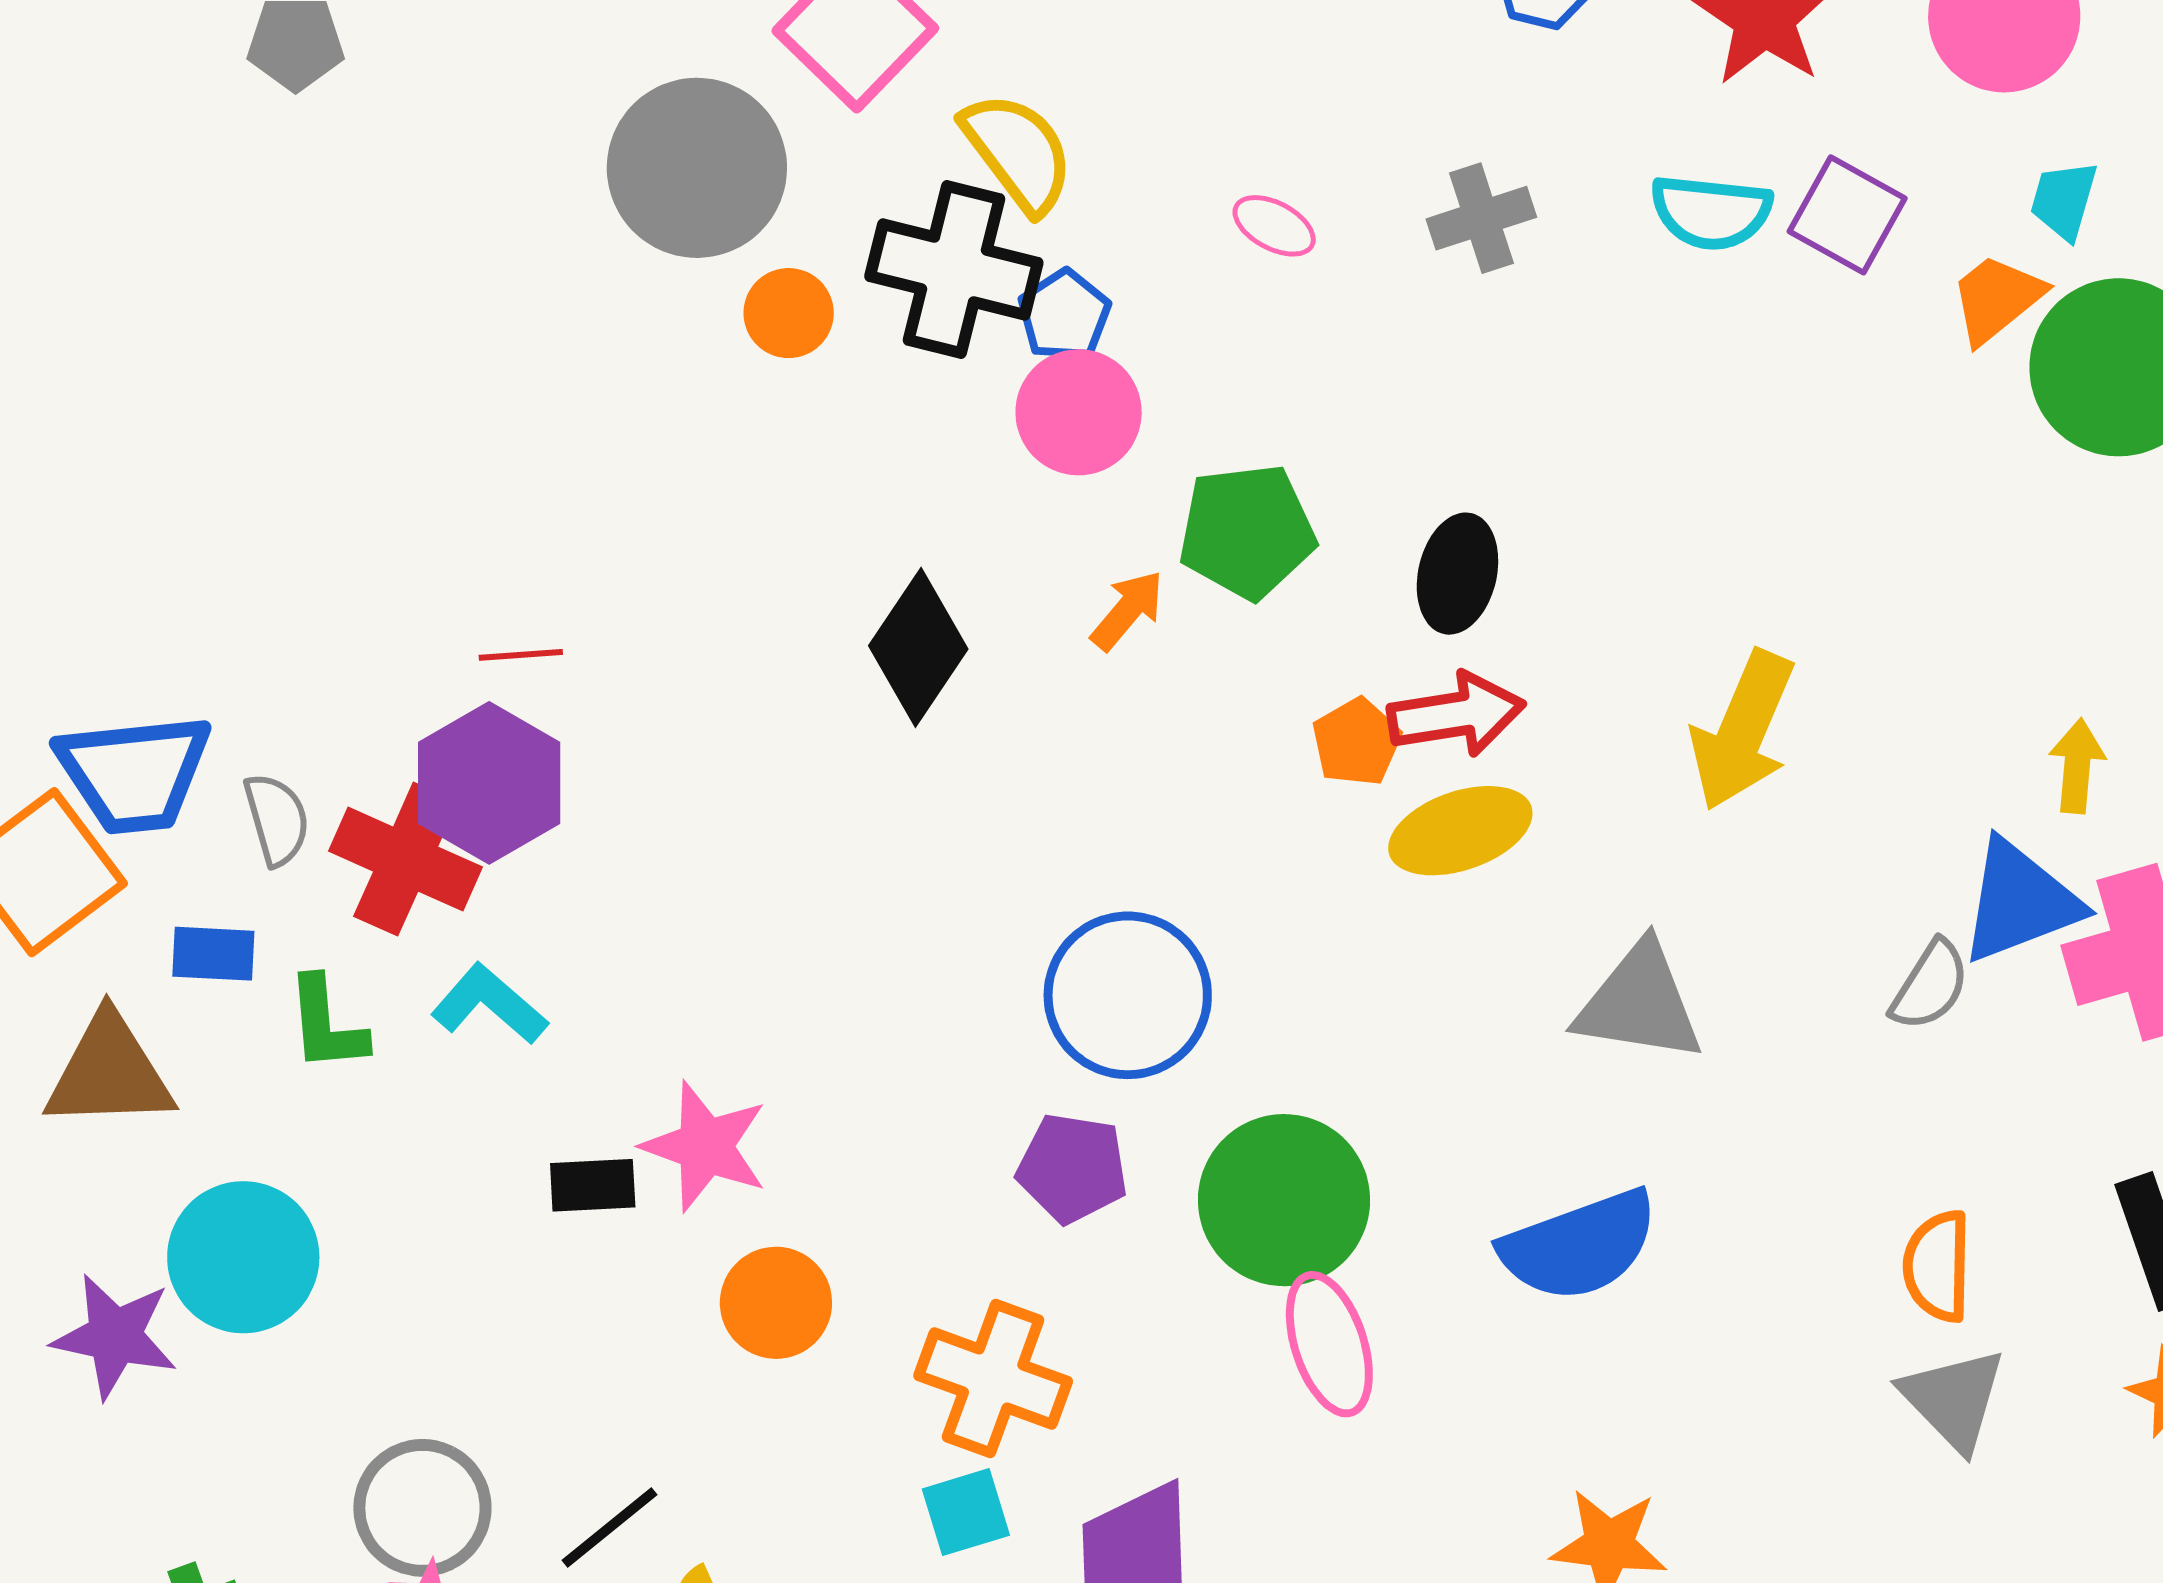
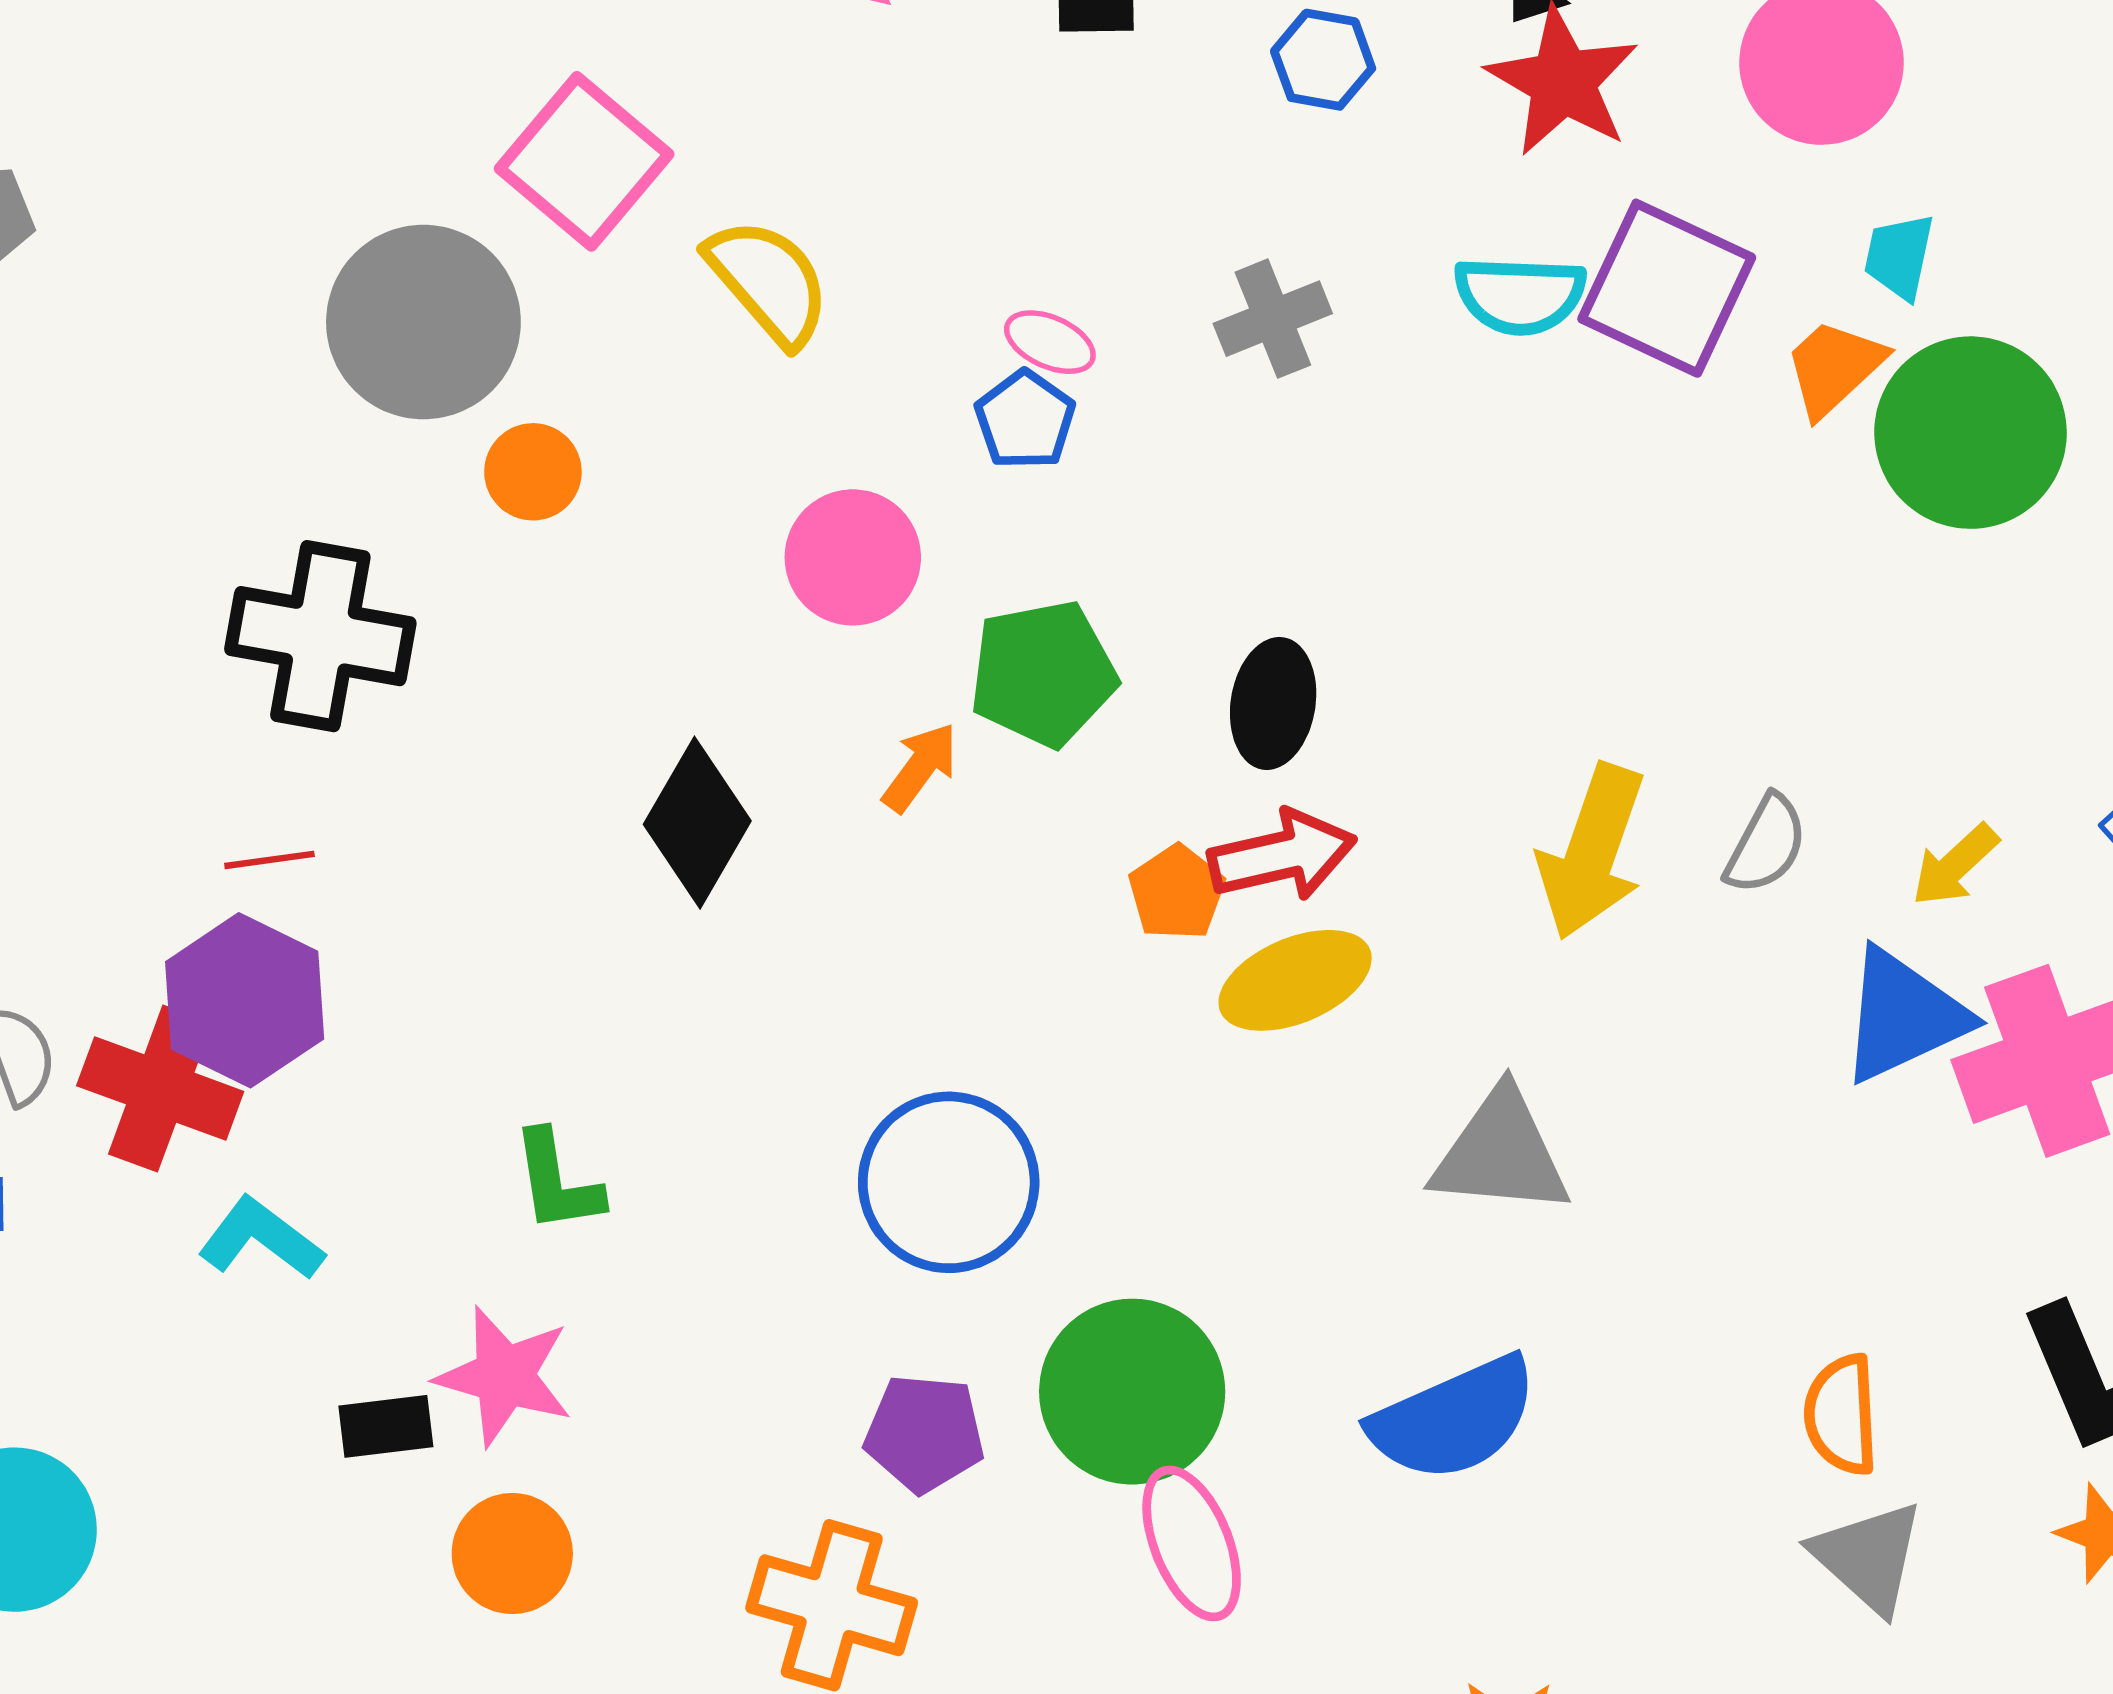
purple square: (1847, 215) -> (1667, 288), size x1.4
black cross: (954, 270) -> (320, 636), moved
blue pentagon: (1064, 315) -> (1025, 420), moved
yellow arrow: (2077, 766) -> (1955, 865), turned -134
gray semicircle: (1930, 985) -> (1766, 844), moved
green L-shape: (326, 1024) -> (557, 1182), moved
purple pentagon: (1073, 1168) -> (924, 1433), moved
orange circle: (776, 1303) -> (512, 1554), moved

